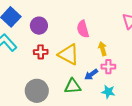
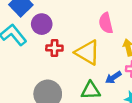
purple circle: (39, 26) -> (42, 24), moved

